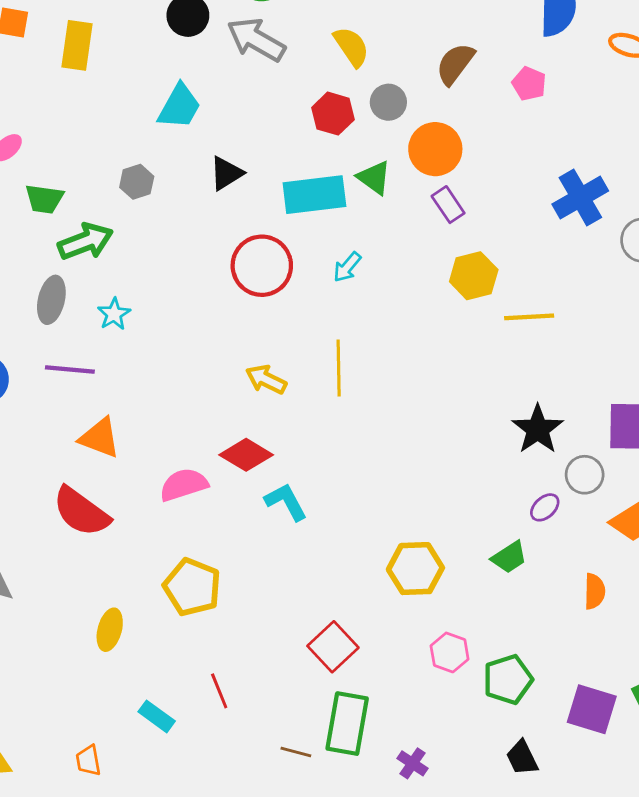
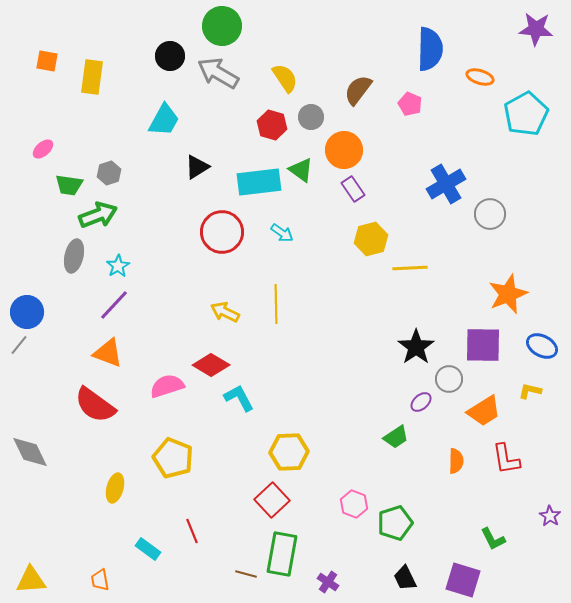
gray hexagon: (137, 182) -> (109, 173), moved
cyan arrow: (347, 267) -> (282, 233), turned -95
purple line: (70, 370) -> (114, 305), moved, turned -52
yellow hexagon: (415, 569) -> (289, 452), moved
purple square: (592, 709) -> (463, 580), moved

